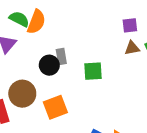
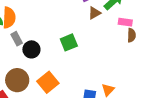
gray rectangle: (61, 57) -> (17, 39), moved

